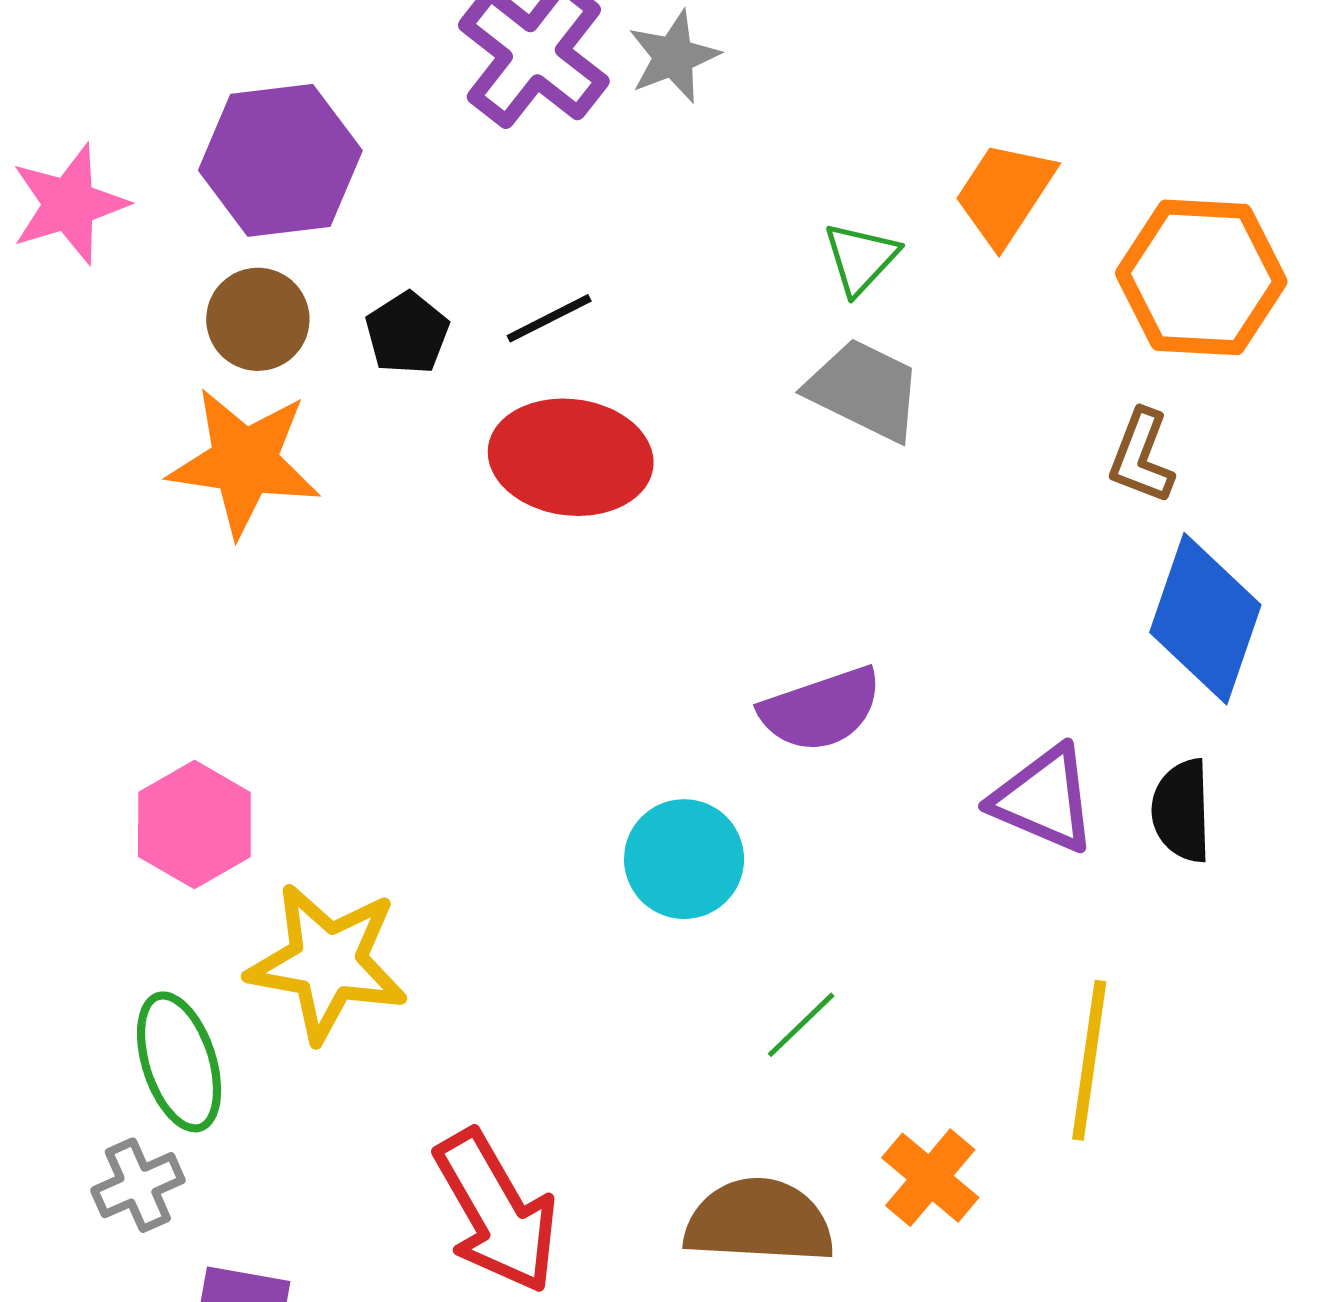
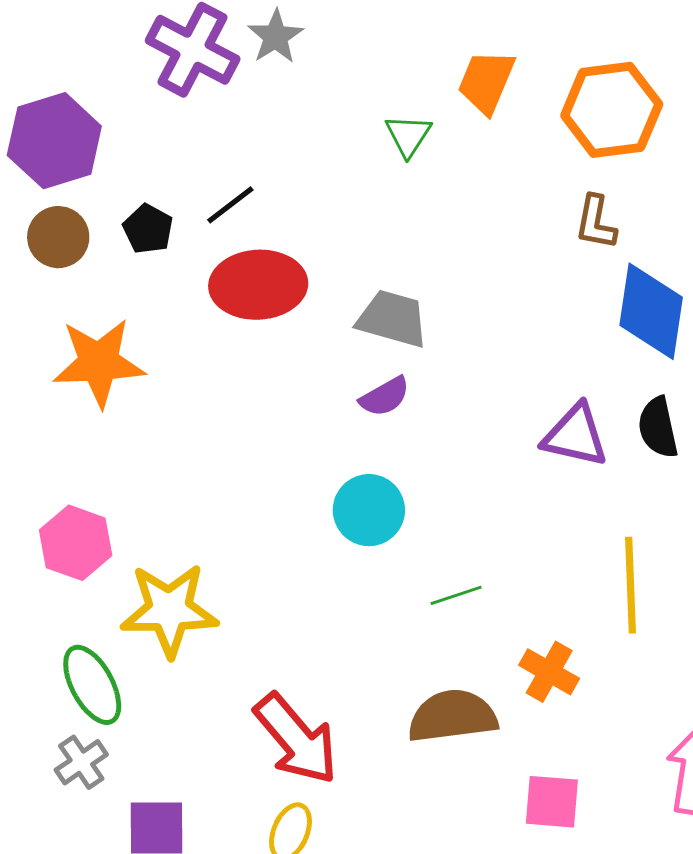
gray trapezoid: (864, 390) -> (393, 319), moved
orange star: (244, 462) -> (99, 363), moved
purple semicircle: (821, 709) -> (385, 397), moved, size x0.7
green line: (801, 1025) -> (456, 595), turned 36

